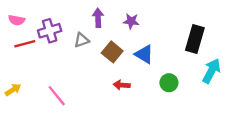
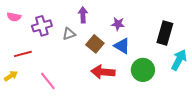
purple star: (131, 21) -> (118, 24), moved
red line: (25, 44) -> (23, 54), moved
green circle: (169, 83) -> (143, 70), size x1.5
red arrow: (122, 85) -> (103, 72), size x1.6

